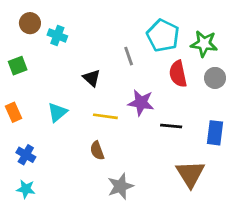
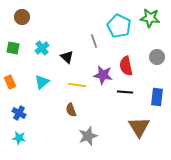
cyan cross: (57, 35) -> (42, 48), moved, turned 32
green star: (204, 44) -> (150, 18), moved
green square: (18, 66) -> (13, 48), turned 32
red semicircle: (178, 74) -> (126, 66), moved

